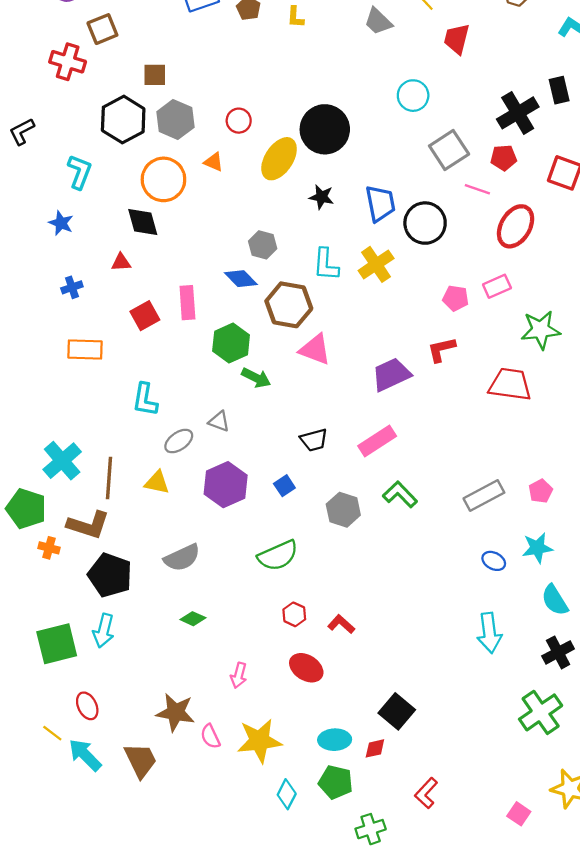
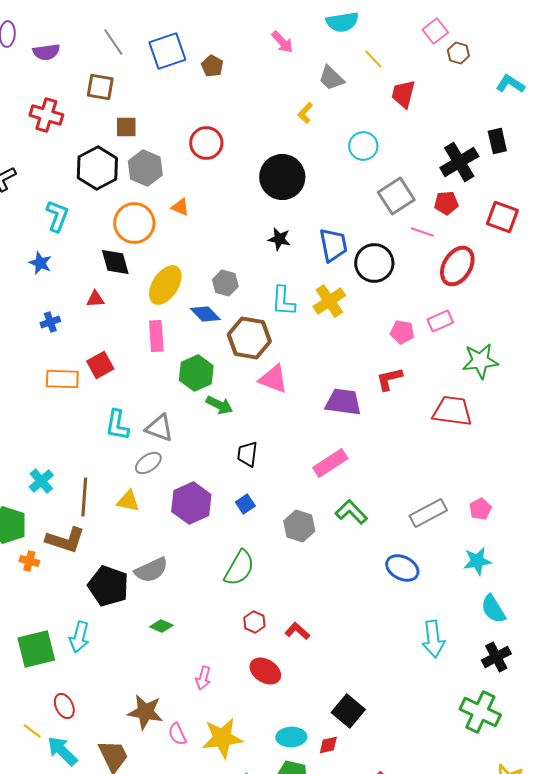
yellow L-shape: (295, 17) -> (305, 113), moved, turned 40
brown square: (102, 29) -> (100, 87), moved, turned 32
red circle: (239, 121) -> (206, 143), moved, size x1.4
yellow ellipse: (279, 159) -> (165, 285), moved
red square: (145, 316) -> (100, 365), moved
purple trapezoid: (391, 375) -> (343, 402), turned 33
gray triangle: (219, 421) -> (159, 428), moved, size x1.4
black trapezoid: (314, 440) -> (247, 454), moved, turned 112
cyan cross: (62, 461) -> (41, 481), size x0.7
green semicircle: (278, 555) -> (239, 568), turned -36
blue ellipse: (494, 561) -> (402, 568), moved, size x1.5
black pentagon: (110, 575) -> (108, 586), moved
green cross: (541, 712) -> (480, 712), turned -30

